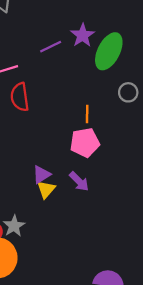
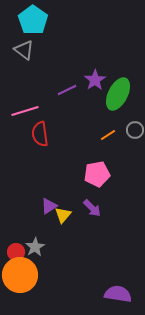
orange line: (87, 114) -> (108, 135), moved, turned 56
purple triangle: (41, 175) -> (49, 206), moved

